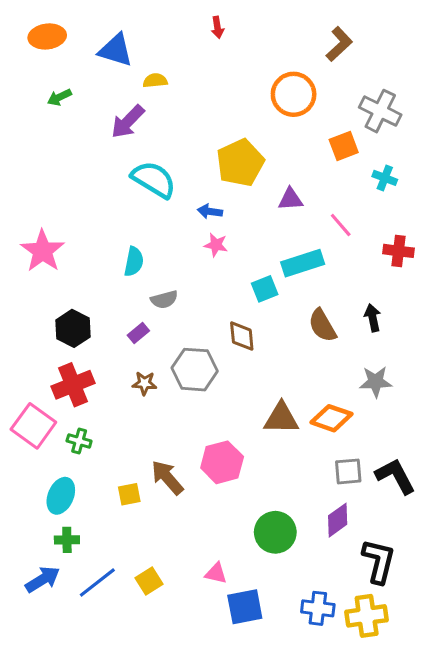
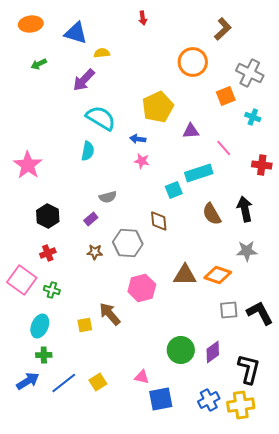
cyan semicircle: (134, 262) -> (88, 151), moved
black arrow: (373, 318) -> (245, 209), size x1.4
red cross: (73, 385) -> (48, 253), size x0.6
pink hexagon: (222, 462) -> (142, 288), moved
purple diamond: (338, 520) -> (213, 352), moved
blue cross: (318, 608) -> (209, 400), turned -35

